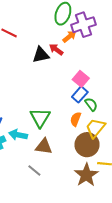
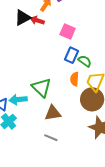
black triangle: (41, 55) -> (23, 18), moved
pink square: (81, 79) -> (68, 31), moved
cyan arrow: (18, 135) -> (18, 100), moved

